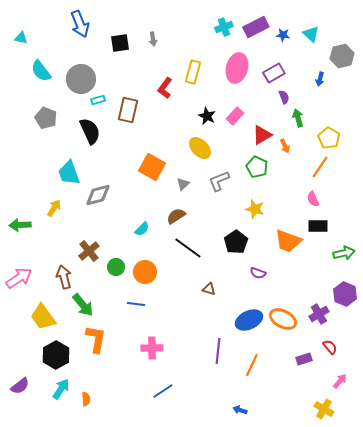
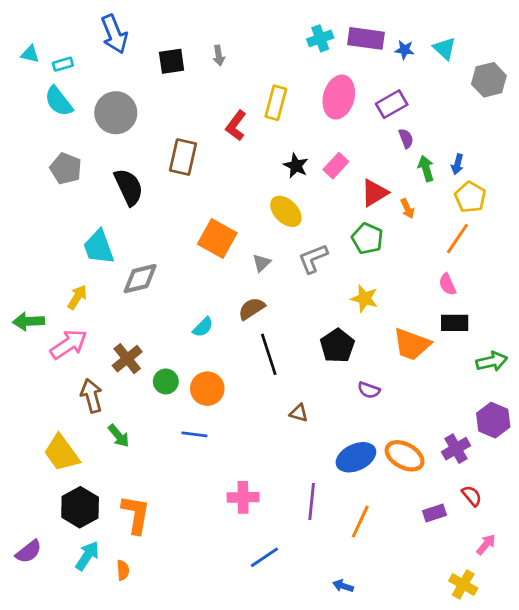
purple rectangle: (256, 27) -> (366, 38), turned 35
blue arrow: (320, 79) -> (457, 164), moved
cyan rectangle: (98, 100) -> (63, 64), moved
black line: (188, 248) -> (269, 354), turned 36
pink arrow: (19, 278) -> (69, 344), moved
green arrow: (83, 305) -> (119, 436), size x0.7
orange L-shape: (96, 339) -> (136, 514), moved
pink cross: (152, 348) -> (243, 497), moved
blue line: (163, 391) -> (264, 557), moved

